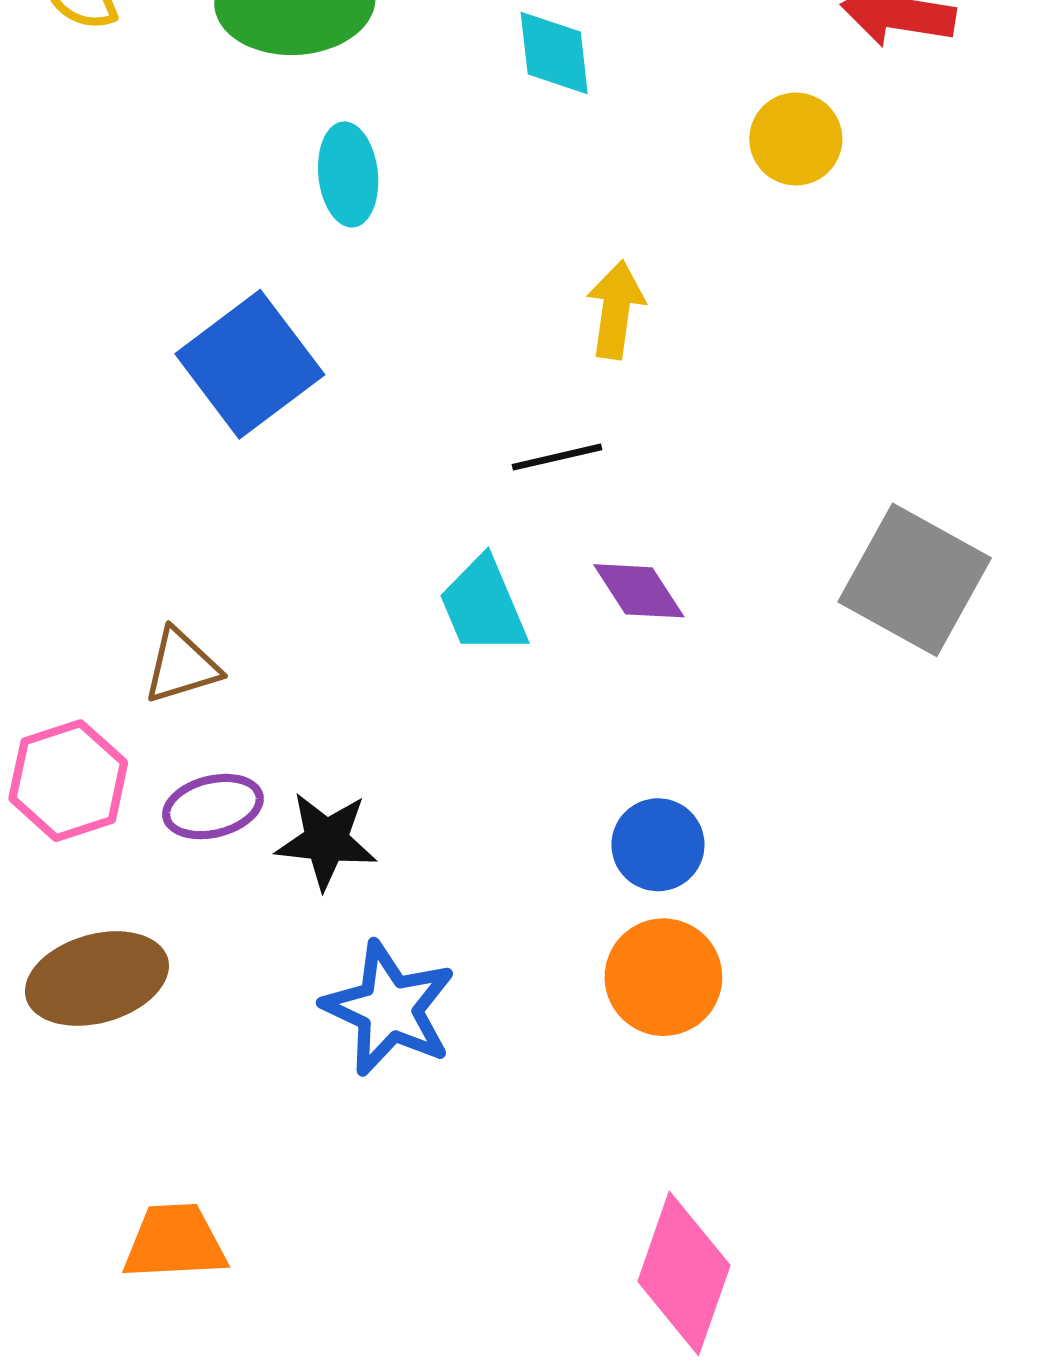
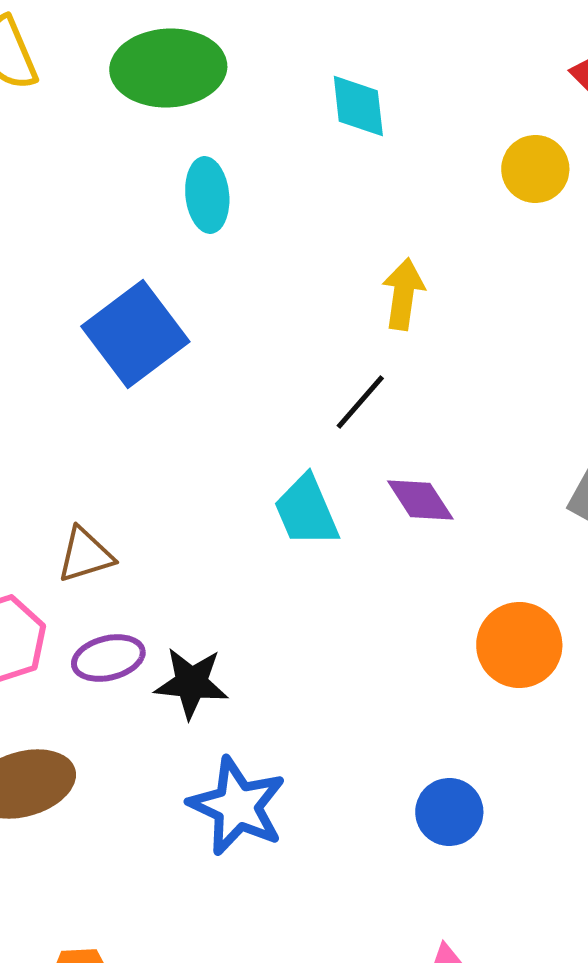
black line: (557, 457) -> (360, 402), turned -36
blue circle: (658, 845) -> (449, 812), moved
orange circle: (663, 977) -> (519, 645), moved

